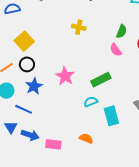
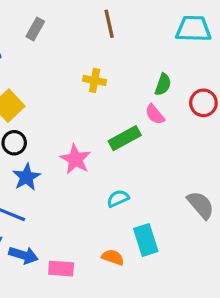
green rectangle: (101, 80) -> (125, 138), moved
cyan rectangle: (111, 116) -> (146, 240), moved

